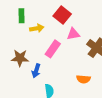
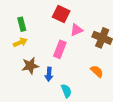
yellow arrow: (37, 28) -> (20, 42), moved
orange semicircle: (83, 79) -> (97, 71), turned -128

